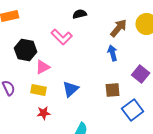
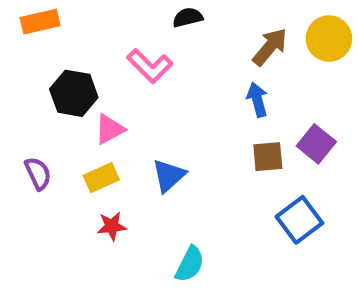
yellow rectangle: (39, 90) -> (101, 178), turned -35
brown square: (113, 90) -> (268, 157), moved

